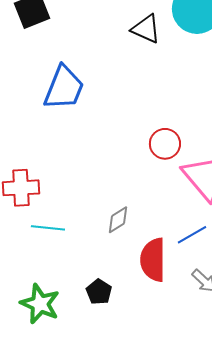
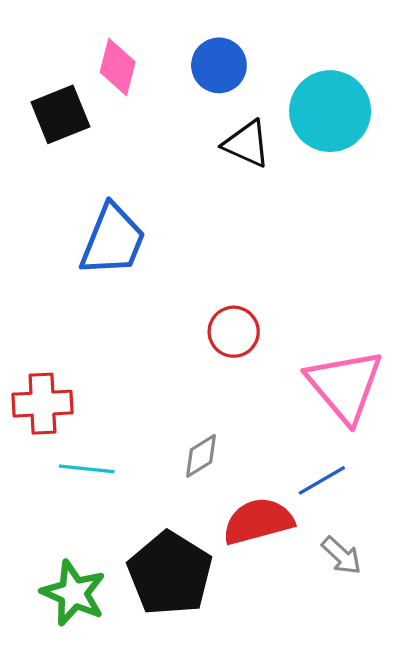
red circle: (165, 144) -> (234, 332), moved
red semicircle: (153, 260) -> (258, 521), turned 75
black pentagon: (99, 292) -> (170, 574), size x2.0

